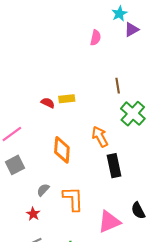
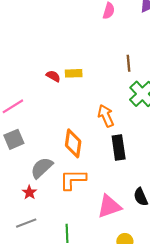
orange diamond: (62, 150) -> (73, 143), moved
gray semicircle: (43, 190) -> (42, 168), size x1.6
orange L-shape: (73, 199) -> (73, 179), turned -92

